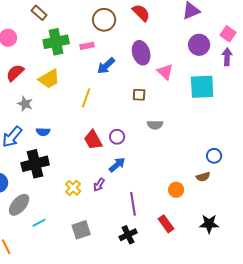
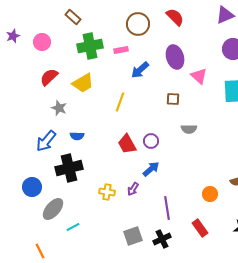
yellow cross: (73, 188) -> (107, 192), turned -35
gray square: (81, 230) -> (133, 236), moved

